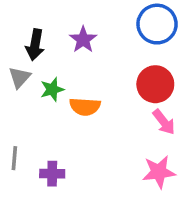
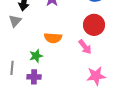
green star: (52, 89) -> (36, 56), moved
pink arrow: (164, 122) -> (85, 47), moved

